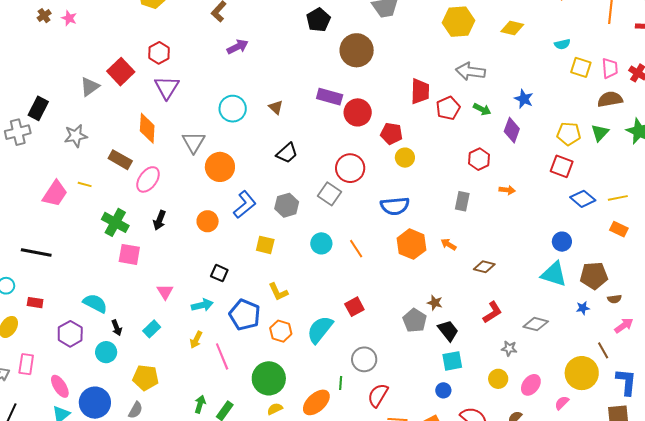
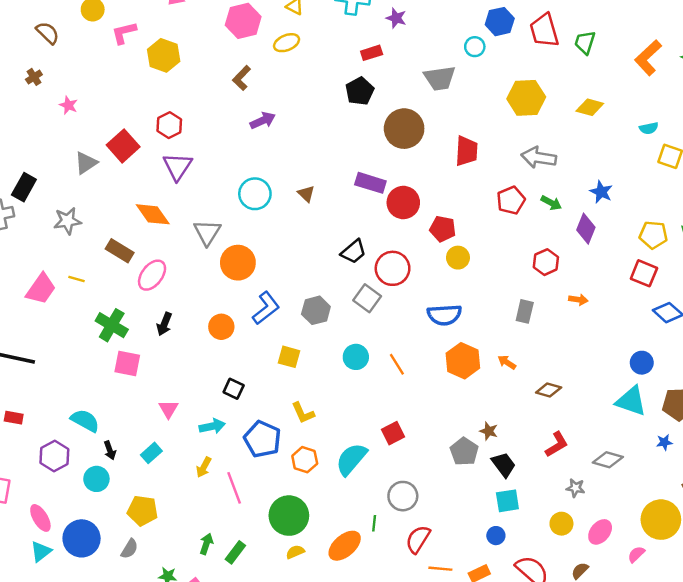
pink star: (69, 18) -> (68, 105), moved
red trapezoid: (420, 91) -> (466, 151), moved
orange diamond: (147, 128) -> (153, 214), turned -40
black trapezoid: (287, 153) -> (353, 252), moved

